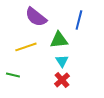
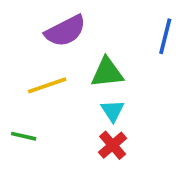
purple semicircle: (36, 17) -> (65, 31), turned -65
blue line: (79, 20) -> (165, 36), moved

